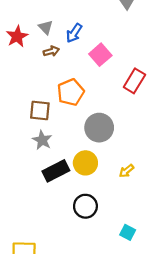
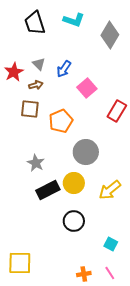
brown arrow: (51, 51) -> (36, 85), moved
brown square: (40, 110) -> (30, 109), moved
yellow arrow: (126, 171) -> (110, 190), size x1.6

